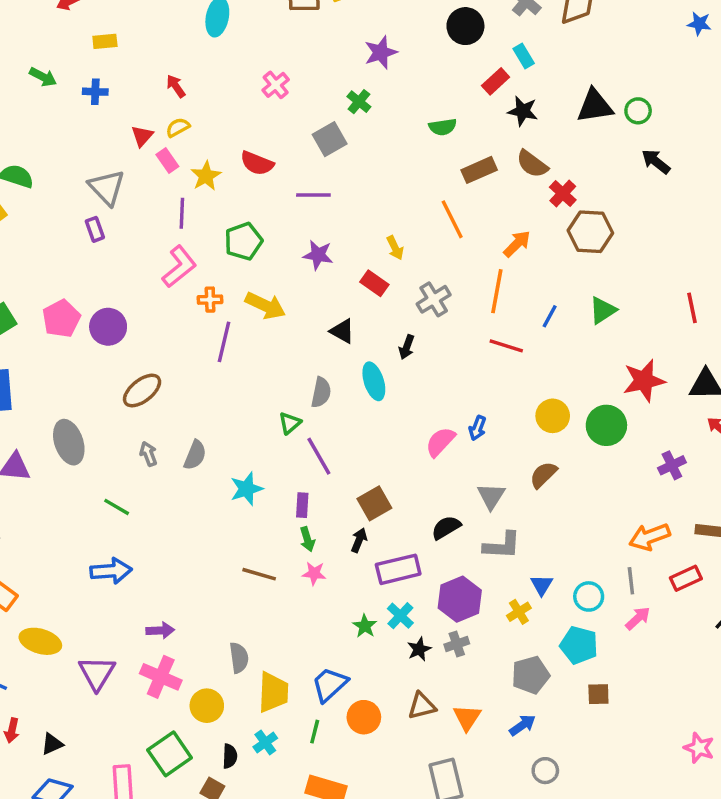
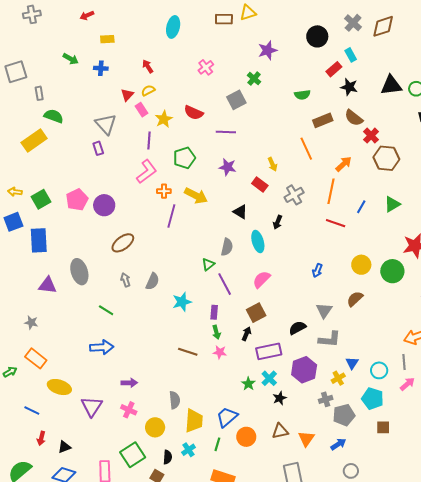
pink semicircle: (440, 442) -> (262, 279), moved
gray cross: (457, 644) -> (326, 399), moved
pink cross: (161, 677) -> (129, 410), size x0.7

